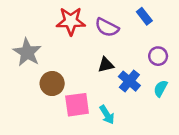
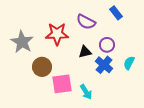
red star: (71, 21) -> (57, 34), moved
purple circle: (158, 56) -> (107, 45), moved
cyan semicircle: (161, 89) -> (129, 63), moved

